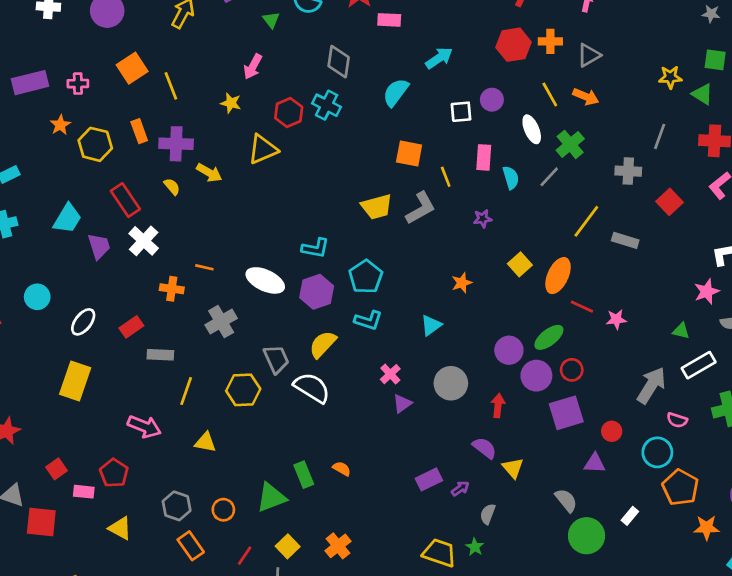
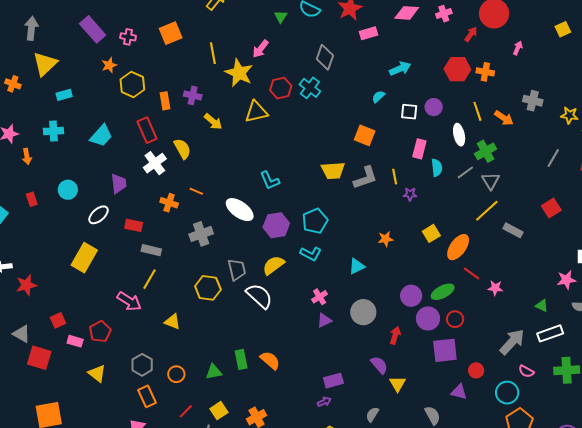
pink rectangle: (389, 20) -> (369, 33), turned -30
gray triangle: (589, 55) -> (491, 181), moved, turned -42
purple rectangle: (30, 83) -> (93, 29), turned 52
yellow line: (171, 86) -> (213, 53), moved
cyan semicircle: (396, 92) -> (378, 97), moved, size x0.6
yellow star: (231, 103) -> (239, 73), size x1.8
orange rectangle: (139, 131) -> (165, 101), moved
purple cross: (176, 144) -> (193, 95), size x0.7
gray cross: (628, 171) -> (533, 101), moved
yellow line: (446, 177) -> (395, 177), moved
yellow semicircle: (172, 187) -> (182, 149), moved, size x1.5
purple trapezoid: (99, 246) -> (119, 184), moved
cyan L-shape: (315, 248) -> (270, 180), moved, turned 45
red rectangle: (131, 327) -> (134, 225), turned 36
yellow line: (186, 391) -> (149, 279), moved
orange semicircle: (342, 469) -> (270, 360), size x1.5
purple arrow: (460, 489) -> (324, 402), moved
green triangle: (271, 497) -> (214, 372), size x0.7

